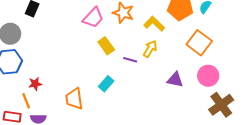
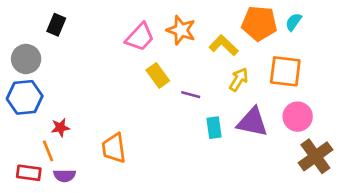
orange square: (199, 43) -> (285, 71), turned -30
yellow arrow: (150, 49) -> (239, 80), moved
purple triangle: (175, 80) -> (252, 122), size x1.4
cyan rectangle: (106, 84) -> (214, 128), moved, turned -49

